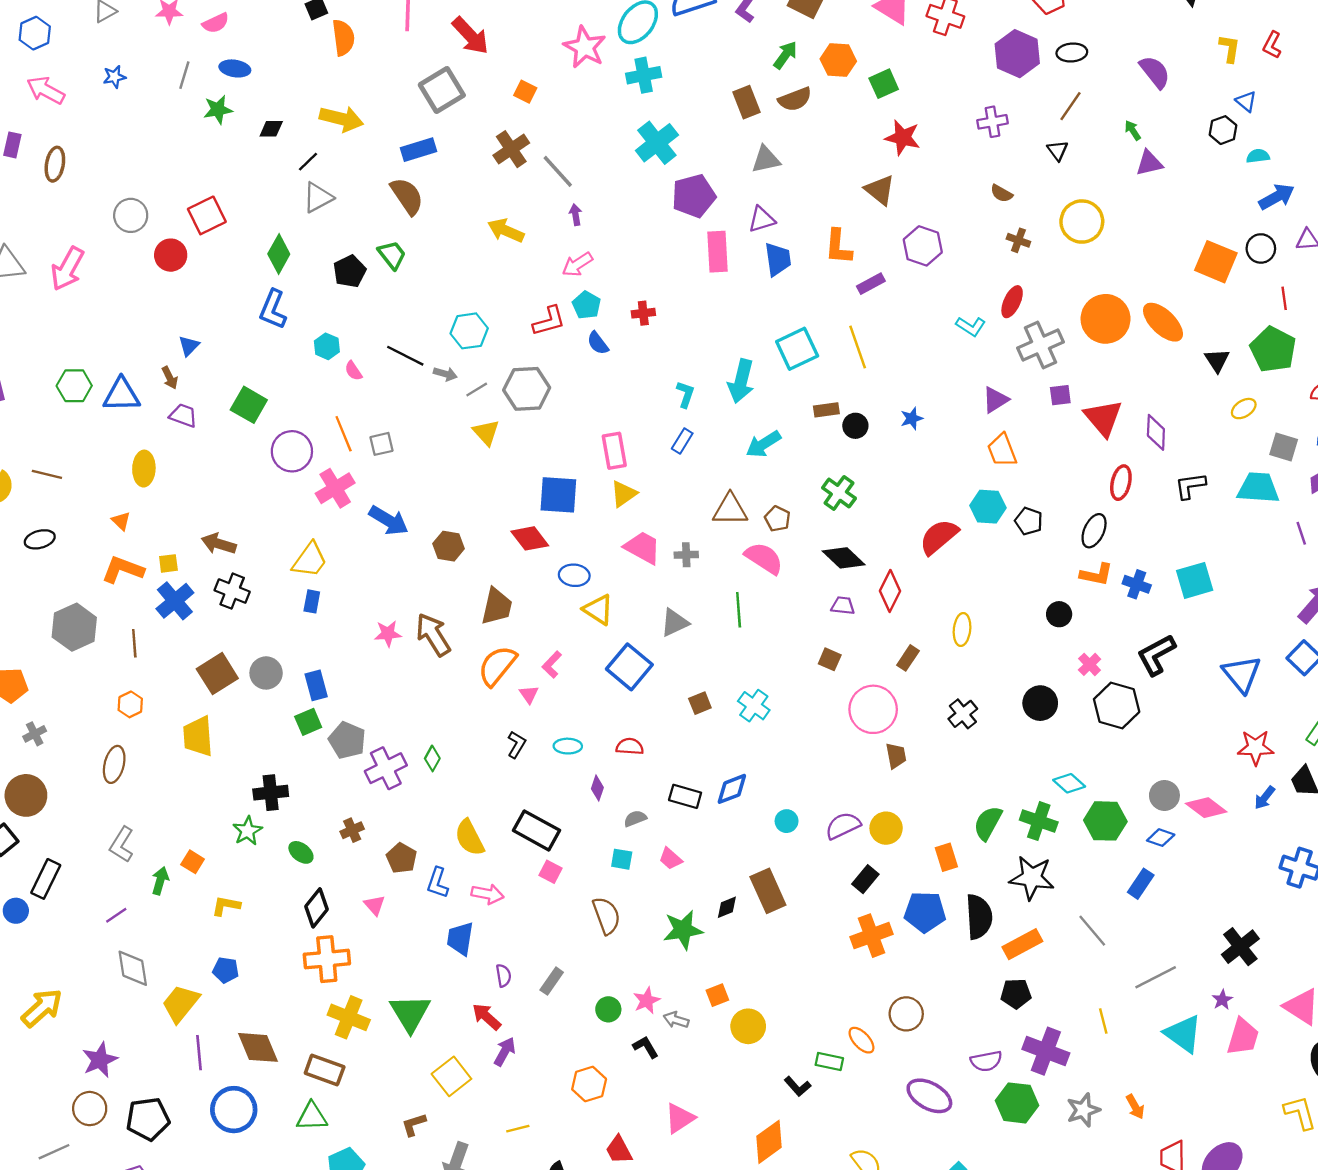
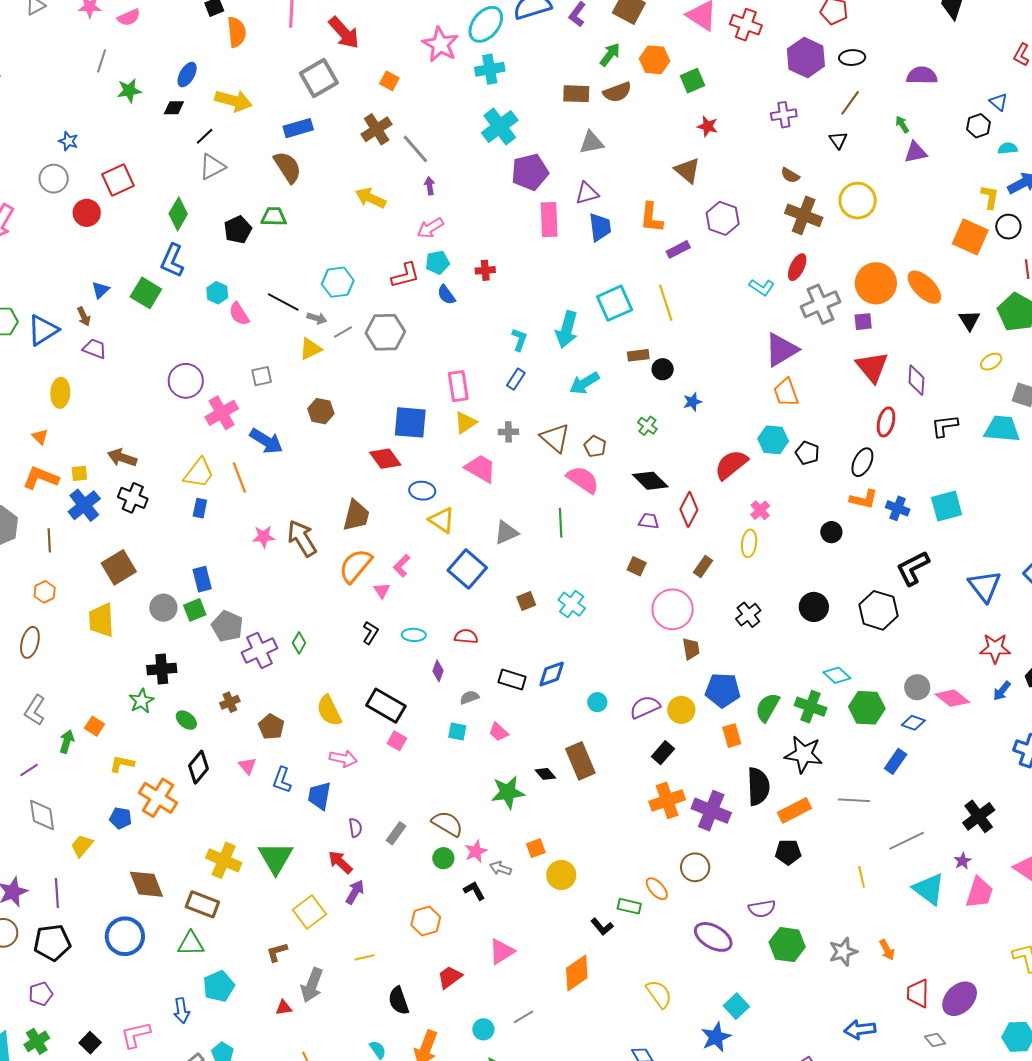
yellow L-shape: (1230, 48) -> (990, 197), moved
blue ellipse: (235, 68) -> (187, 75), moved, turned -70
purple semicircle: (1155, 72) -> (922, 76), turned -52
blue star: (114, 77) -> (68, 141), moved, turned 30
brown rectangle: (746, 102) -> (576, 94), turned -68
red star: (903, 137) -> (708, 126), size x0.7
brown cross: (1018, 240) -> (804, 215), size x1.8
green trapezoid: (392, 255) -> (274, 217), turned -52
cyan pentagon: (587, 305) -> (437, 262), turned 30
pink semicircle: (353, 371) -> (239, 314), size x1.4
blue triangle: (122, 395) -> (43, 330), turned -32
purple square: (1060, 395) -> (863, 322), moved
purple triangle: (995, 400) -> (781, 350), size x1.5
green square: (249, 405) -> (146, 293), moved
blue star: (912, 418) -> (693, 402), moved
yellow triangle: (486, 433) -> (310, 349), moved, turned 45
orange line: (344, 434) -> (239, 478), moved
green cross: (839, 493) -> (647, 426), size x0.7
brown triangle: (730, 510) -> (555, 438), turned 40
brown hexagon: (449, 546) -> (321, 411), moved
gray cross: (686, 555) -> (508, 432), moved
pink cross: (1090, 664) -> (760, 510), moved
gray circle: (266, 673) -> (163, 608), moved
blue L-shape: (438, 883) -> (282, 780), moved
black diamond: (727, 907) -> (545, 774), turned 70
blue pentagon: (925, 912) -> (723, 690), moved
brown semicircle: (606, 916) -> (447, 824), moved, turned -40
gray line: (1092, 931) -> (854, 800), turned -48
orange cross: (327, 959) -> (158, 798), moved, turned 36
yellow trapezoid: (181, 1003) -> (82, 846), size x0.7
purple cross: (1046, 1051) -> (711, 811), moved
purple line: (199, 1053) -> (57, 893), moved
red trapezoid: (619, 1150) -> (450, 977), turned 80

